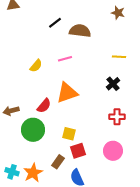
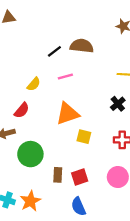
black line: (55, 23) -> (54, 51), moved
red semicircle: (44, 106) -> (22, 110), moved
yellow square: (69, 134) -> (84, 137), moved
brown rectangle: (58, 162) -> (58, 175), moved, turned -32

